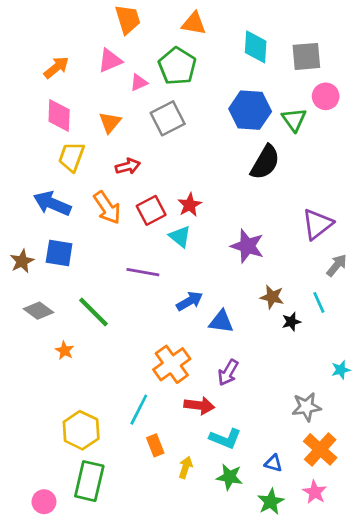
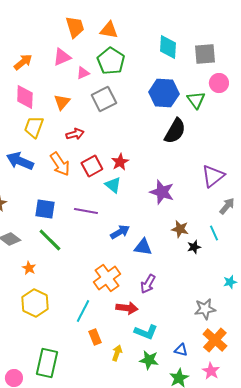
orange triangle: (194, 23) -> (109, 30), moved
blue square: (59, 253) -> (45, 209), moved
yellow hexagon: (81, 430) -> (35, 303), moved

